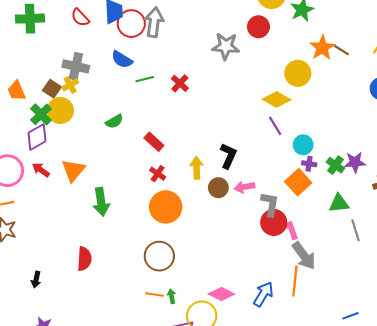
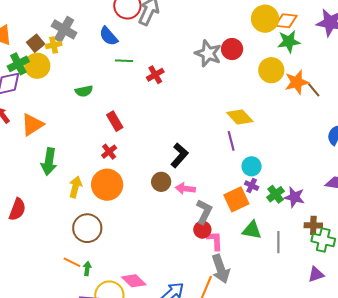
red circle: (258, 27) -> (232, 49), moved
yellow circle: (298, 73) -> (271, 70), moved
yellow arrow: (197, 168) -> (75, 187), moved
green triangle: (339, 203) -> (252, 230), moved
red circle: (274, 222) -> (202, 230), size x0.7
gray line: (356, 230) -> (278, 242), moved

